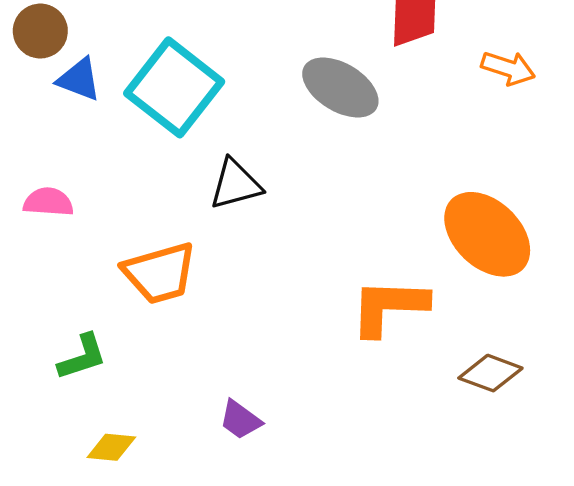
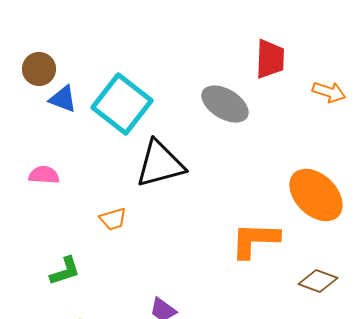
black triangle: (236, 184) -> (160, 164), size x1.5
orange trapezoid: (160, 273) -> (113, 219), size x0.6

